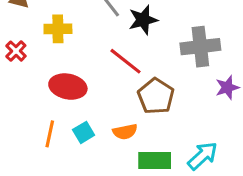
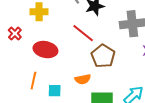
red cross: (16, 51) -> (15, 34), moved
cyan square: (84, 132) -> (55, 91), moved, turned 32

